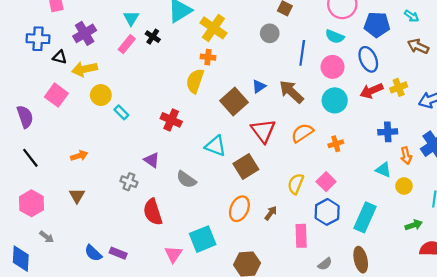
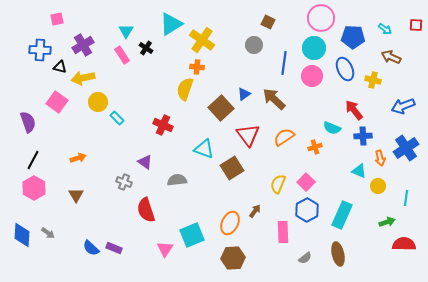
cyan semicircle: (335, 37) -> (332, 128), moved
pink rectangle: (127, 44) -> (122, 55), turned -72
yellow cross: (399, 87) -> (373, 80), moved, turned 35
red arrow: (371, 91) -> (354, 110), moved, turned 75
cyan circle: (335, 100) -> (314, 48), moved
black line: (30, 158) -> (33, 160), turned 66
gray semicircle: (186, 179) -> (177, 180), turned 138
pink hexagon: (32, 203) -> (34, 188), moved
orange ellipse: (239, 209) -> (230, 223), moved
blue diamond: (21, 259) -> (22, 235), moved

